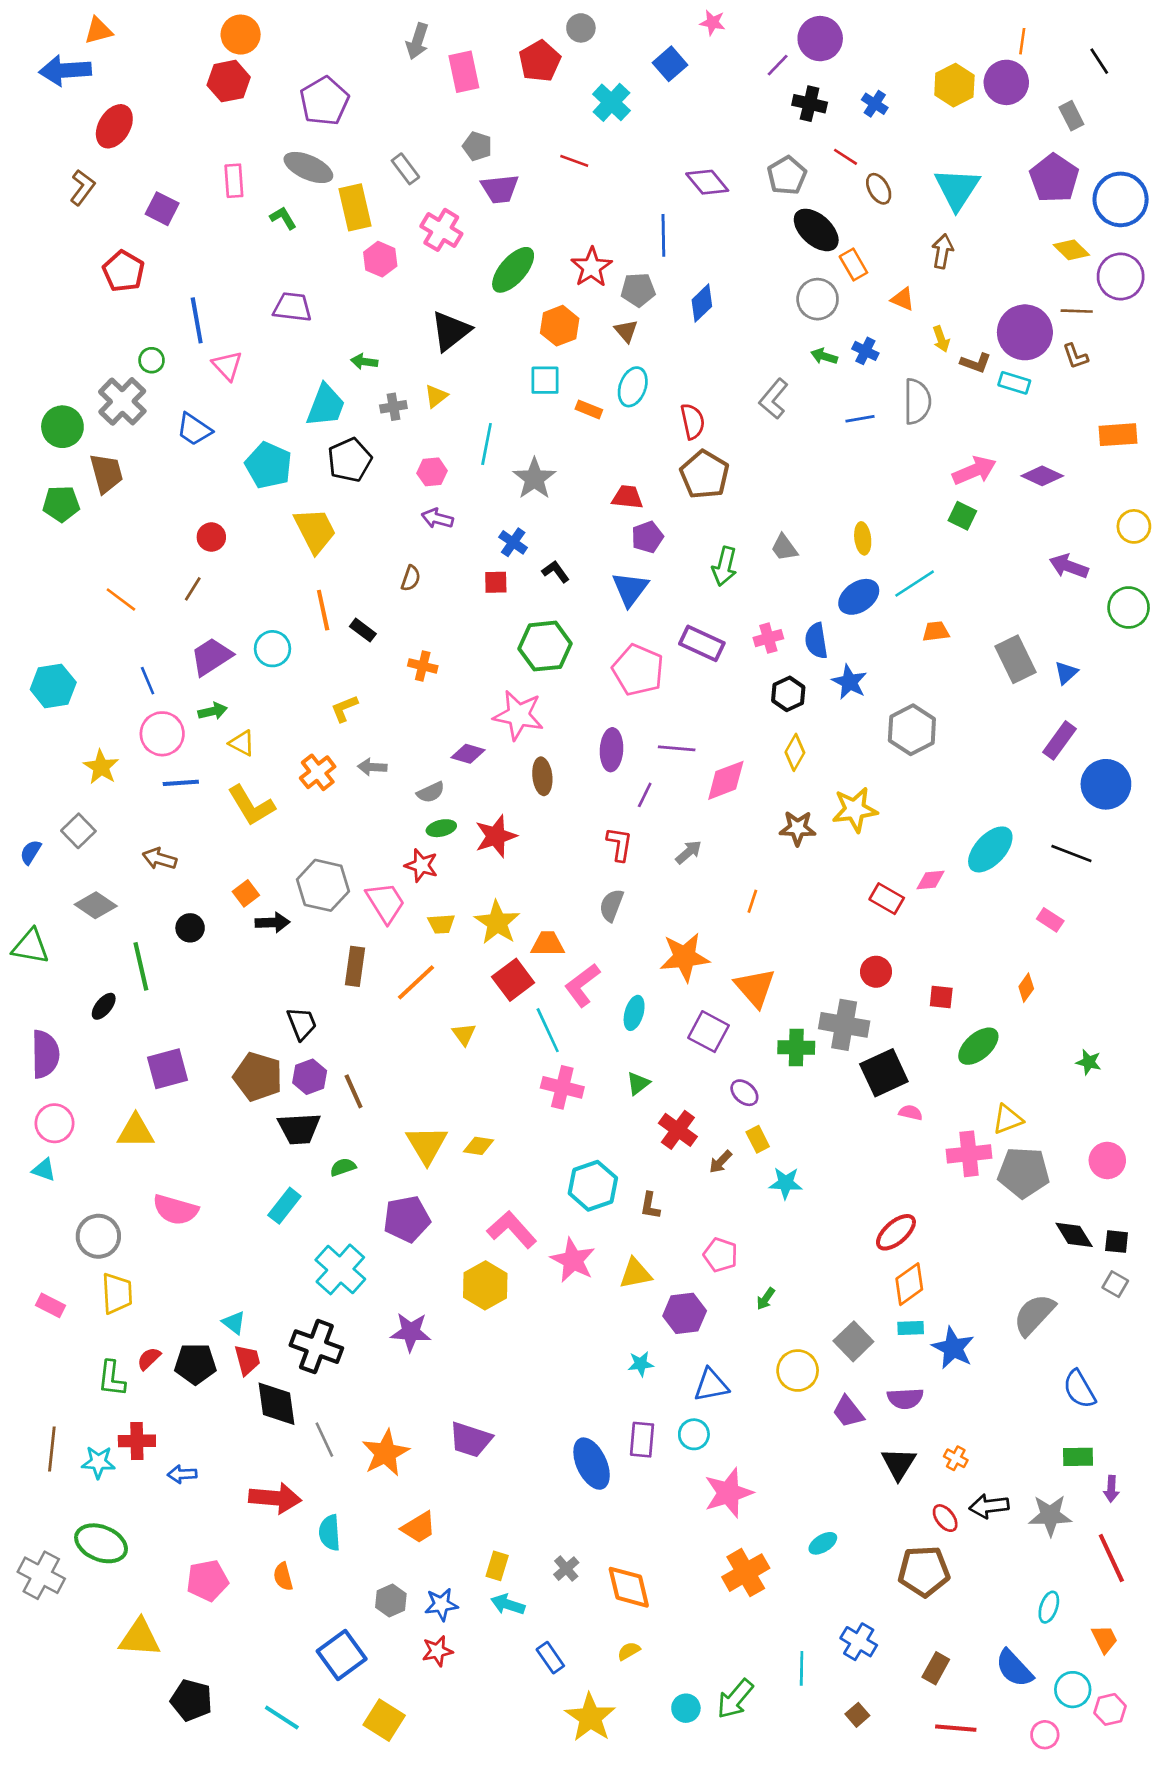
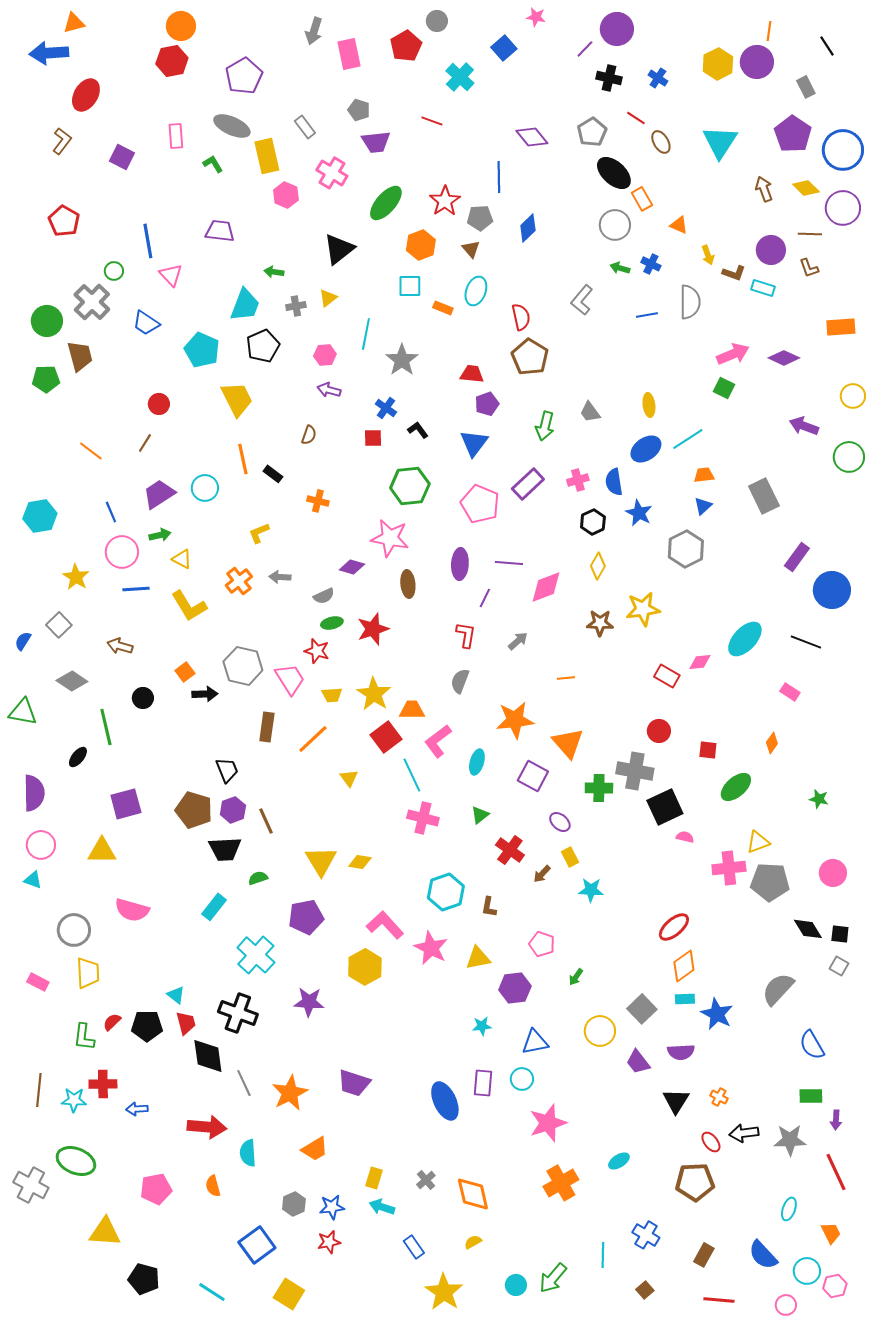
brown arrow: (942, 251) -> (764, 189), moved, turned -30
red pentagon: (124, 271) -> (64, 221), moved
purple circle: (1025, 332) -> (771, 250), size x0.7
purple rectangle: (702, 643) -> (528, 484), turned -68
blue triangle: (1066, 673) -> (703, 506), moved
orange line: (752, 901) -> (566, 678), turned 66

